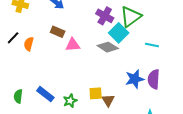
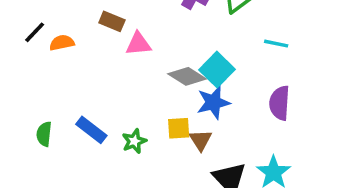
cyan square: (119, 33) -> (217, 70), moved
orange semicircle: (29, 44) -> (62, 43), turned 64
gray diamond: (108, 47) -> (187, 76), moved
blue star: (135, 79) -> (213, 102), moved

